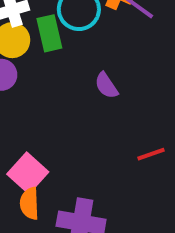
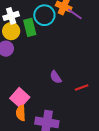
purple semicircle: (106, 86) -> (56, 77), moved

